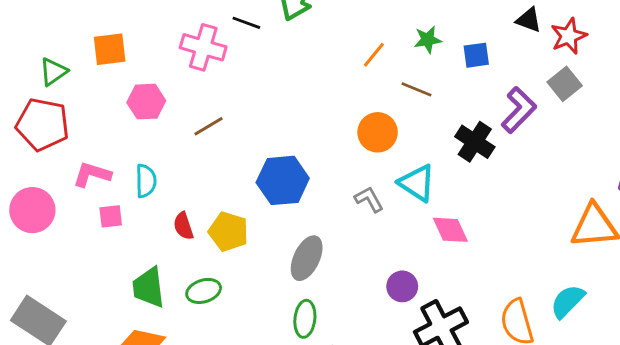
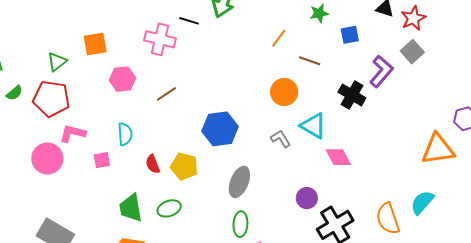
green star: (428, 40) -> (319, 13), moved
pink L-shape: (92, 174) -> (73, 133), moved

